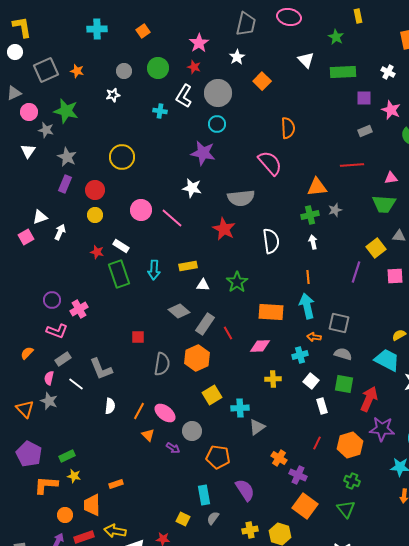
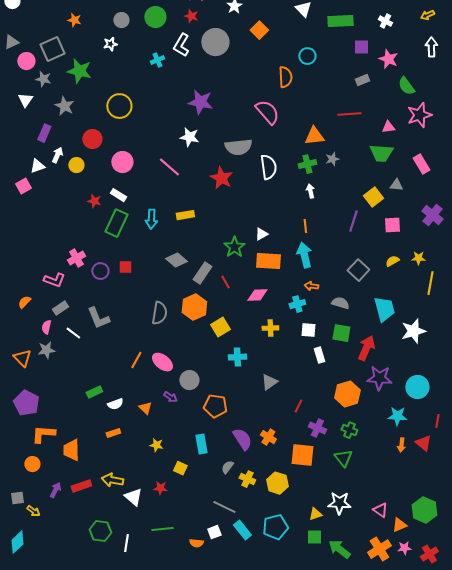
gray square: (46, 70) -> (52, 49), moved
green star: (66, 111) -> (79, 71), moved
cyan cross: (160, 111) -> (157, 60), turned -32
cyan circle: (217, 124) -> (307, 56), moved
purple rectangle: (65, 184) -> (44, 133), moved
pink circle: (141, 210) -> (122, 162), moved
yellow circle: (95, 215) -> (76, 165), moved
white arrow: (60, 232) -> (57, 155), moved
white semicircle: (271, 241) -> (268, 167), moved
green rectangle: (119, 274) -> (116, 223), turned 44
green star: (237, 282) -> (234, 247), moved
white triangle: (203, 285) -> (261, 234), moved, turned -32
purple circle: (52, 300) -> (100, 271), moved
gray square: (339, 323) -> (358, 270), moved, turned 30
yellow semicircle: (399, 335) -> (392, 261), moved
red square: (138, 337) -> (125, 267), moved
cyan trapezoid: (387, 360) -> (384, 309), turned 48
white square: (311, 381) -> (308, 330), turned -35
yellow square: (212, 395) -> (220, 327), moved
gray star: (49, 401) -> (46, 350), turned -30
white semicircle: (110, 406) -> (115, 404), moved, turned 63
gray triangle: (257, 427) -> (269, 382), moved
orange triangle: (148, 435) -> (145, 408), moved
red line: (317, 443) -> (298, 406), moved
green rectangle: (67, 456) -> (94, 392), moved
orange cross: (279, 458) -> (268, 437), moved
purple cross: (298, 475) -> (317, 428), moved
yellow star: (74, 476) -> (156, 445), moved
orange trapezoid: (92, 505) -> (71, 450), moved
orange square: (305, 506) -> (302, 455), turned -30
orange circle: (65, 515) -> (32, 464), moved
gray semicircle: (213, 518) -> (227, 467), moved
yellow cross: (250, 530) -> (247, 479), turned 35

